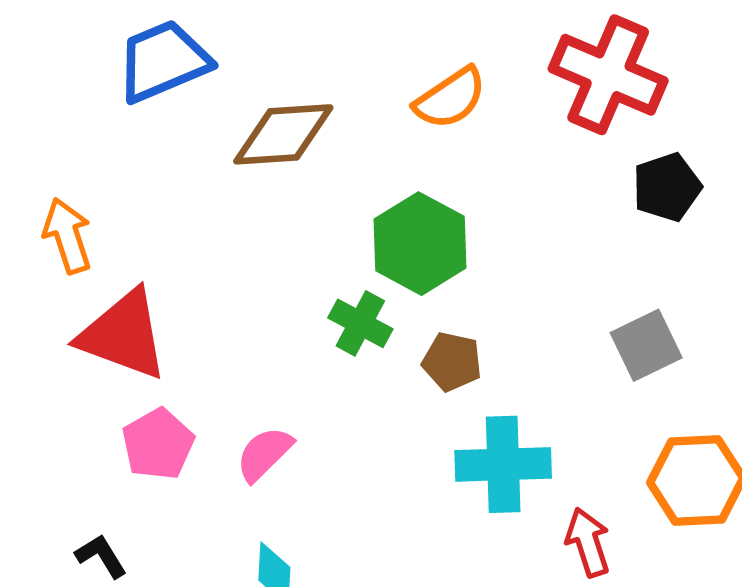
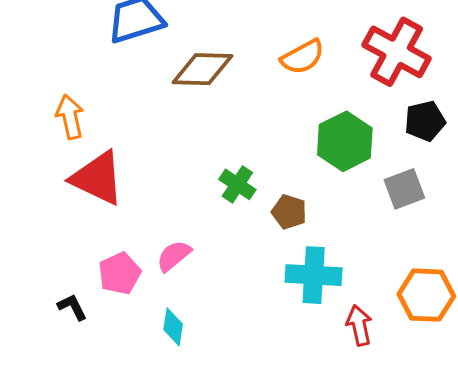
green hexagon: (420, 244) -> (345, 141), moved
gray square: (646, 345) -> (404, 189), moved
pink pentagon: (158, 444) -> (120, 273), moved

